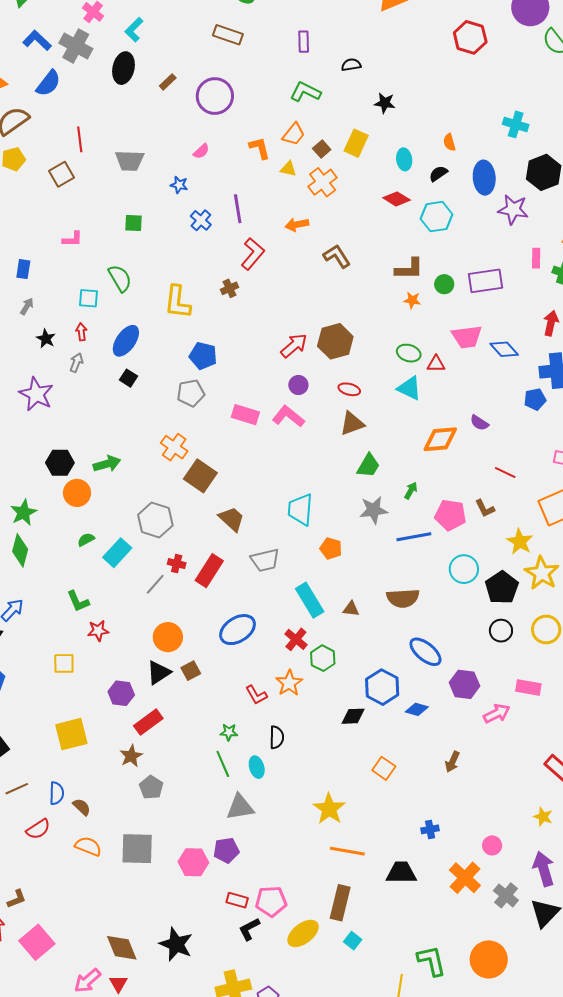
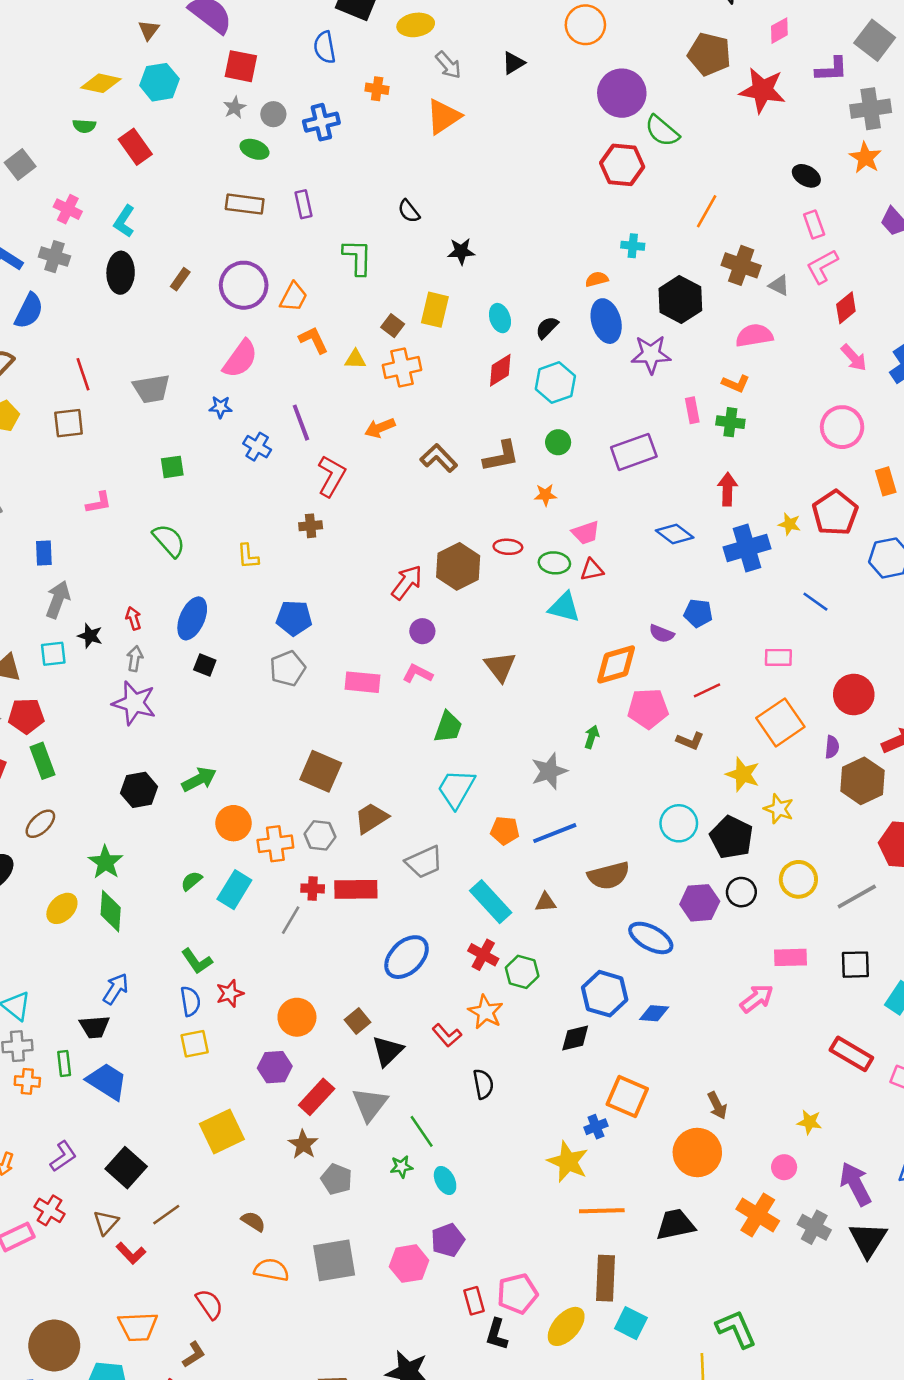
red hexagon: (470, 37) -> (622, 165), moved
purple rectangle: (304, 42) -> (303, 204), moved
gray cross: (76, 46) -> (54, 257), size x0.7
black semicircle: (351, 65) -> (409, 211), turned -108
green L-shape: (305, 92) -> (357, 257), turned 76
cyan cross: (516, 124) -> (633, 246), size x0.7
orange trapezoid: (294, 134) -> (293, 297), moved
orange semicircle: (449, 142) -> (597, 279), moved, turned 102
pink semicircle: (201, 151) -> (240, 359), size x1.8
brown square: (62, 174) -> (69, 423), turned 35
orange cross: (323, 182) -> (402, 367), turned 36
red diamond: (397, 199) -> (500, 370), turned -52
brown L-shape: (409, 269) -> (501, 456), moved
green circle: (444, 284) -> (558, 442), moved
brown cross: (230, 288) -> (311, 526), turned 30
cyan square: (89, 298) -> (53, 654), moved
yellow L-shape: (178, 302) -> (248, 556), size x0.6
gray arrow: (27, 306) -> (58, 600), size x1.6
pink trapezoid: (467, 337) -> (586, 533), moved, size x0.7
red ellipse: (349, 389) -> (508, 547), moved
purple star: (36, 394) -> (134, 703), moved
blue pentagon: (535, 399) -> (698, 613), moved, turned 30
pink L-shape: (288, 416) -> (418, 674), size x0.7
brown triangle: (352, 424) -> (500, 667), turned -36
orange cross: (174, 447) -> (275, 844), moved, turned -32
green trapezoid: (368, 466) -> (448, 727), moved
red line: (505, 473) -> (707, 690), turned -40
orange circle: (77, 493) -> (234, 823), moved
brown L-shape: (485, 508) -> (690, 741), turned -30
cyan trapezoid: (300, 509) -> (456, 789), turned 36
pink pentagon: (450, 515) -> (648, 709), moved
brown trapezoid: (232, 519) -> (371, 818), turned -64
gray hexagon: (155, 520) -> (320, 835), moved, size x0.7
blue line: (414, 537) -> (555, 833), moved
red rectangle: (209, 571) -> (356, 889), turned 68
yellow star: (542, 573) -> (779, 809), size x0.7
orange circle: (168, 637) -> (297, 1017), moved
black triangle: (159, 673) -> (388, 1051), moved
purple hexagon: (464, 684) -> (700, 903), moved
green star: (229, 732) -> (401, 1167), moved
brown arrow: (452, 762) -> (717, 1105), moved, turned -40
cyan ellipse: (257, 767) -> (445, 1180), moved
orange square: (384, 768) -> (627, 1096), size x1.4
blue semicircle: (57, 793) -> (190, 1001), moved
gray triangle: (240, 807) -> (370, 1104), moved, turned -32
yellow star: (543, 817) -> (809, 1122), moved
red semicircle: (38, 829) -> (209, 1304), moved, turned -80
blue cross: (430, 829) -> (596, 1127), moved
red rectangle: (237, 900) -> (474, 1301), turned 70
black L-shape: (249, 929) -> (497, 1334), turned -35
cyan square: (353, 941) -> (631, 1323), size x1.4
orange circle: (489, 959) -> (697, 1153), moved

